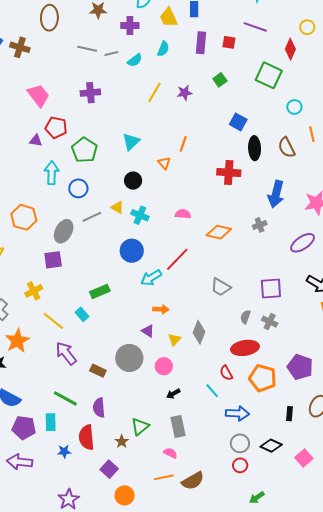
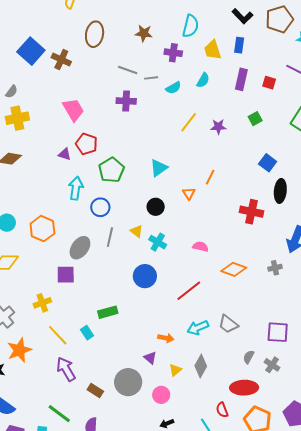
purple cross: (90, 93) -> (126, 101), moved
gray line: (92, 217) -> (110, 237), turned -60
cyan arrow: (151, 278) -> (198, 328), moved

